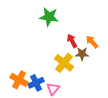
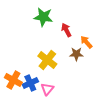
red arrow: (72, 41) -> (66, 30), moved
yellow cross: (64, 63) -> (47, 60), moved

